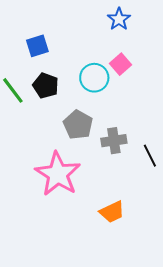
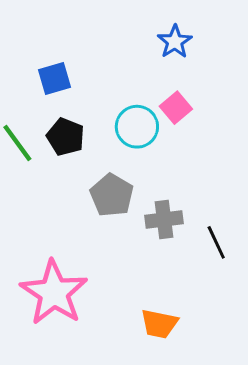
pink star: (58, 174) -> (54, 293), moved
orange trapezoid: (112, 212) -> (159, 324), turned 36

